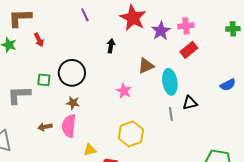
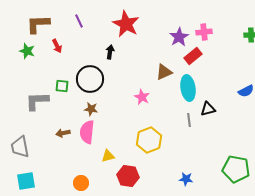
purple line: (85, 15) -> (79, 21), moved
red star: (133, 18) -> (126, 24), moved
black arrow: (111, 46) -> (110, 52), moved
red rectangle: (189, 50) -> (193, 56), moved

